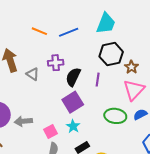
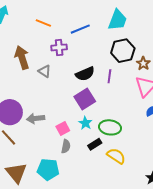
orange line: (39, 31) -> (43, 23), moved
purple cross: (56, 63) -> (59, 47), moved
black semicircle: (73, 77) -> (85, 74), turned -138
green ellipse: (115, 116) -> (110, 127), moved

